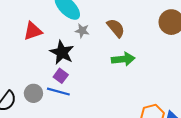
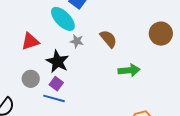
green arrow: (123, 59) -> (129, 70), moved
gray circle: (33, 93) -> (31, 79), moved

